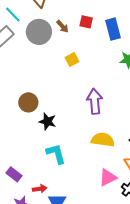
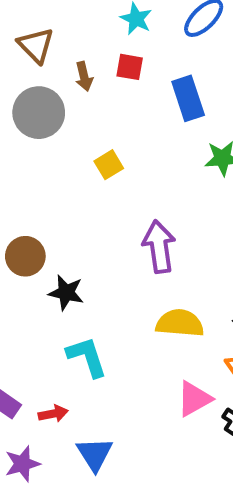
red square: (86, 22) -> (130, 67), moved
brown arrow: (62, 26) -> (84, 76), moved, turned 32
red arrow: (40, 189) -> (53, 414), moved

